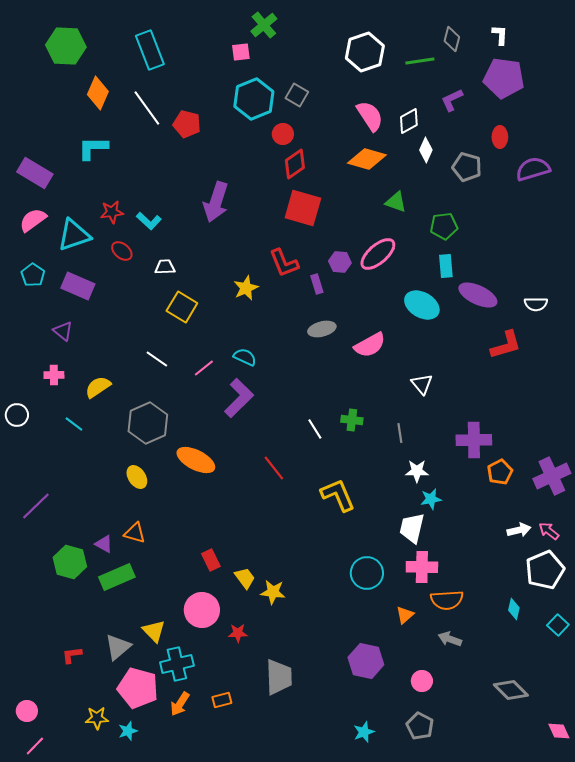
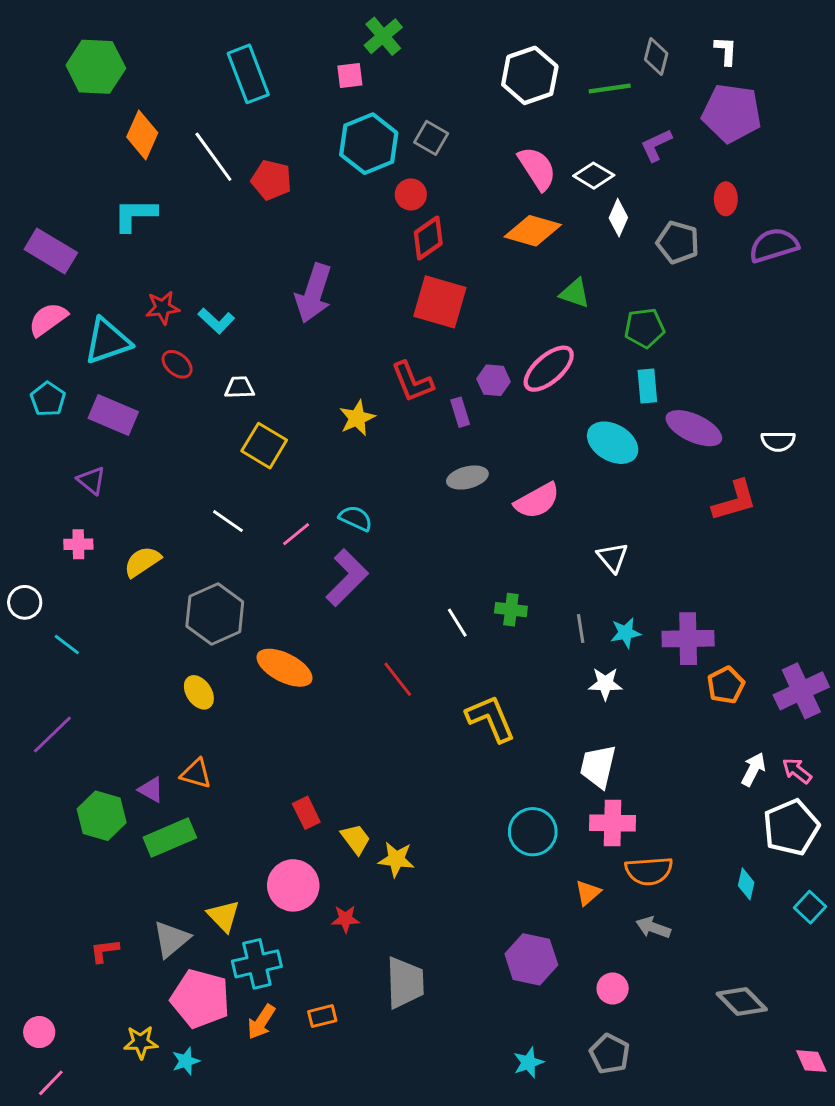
cyan rectangle: (150, 50) -> (248, 74), moved
white diamond: (409, 121) -> (594, 176), turned 60
cyan line: (74, 424) -> (67, 644), moved
cyan star: (431, 499) -> (626, 633), moved
white arrow: (519, 530) -> (753, 769), turned -50

